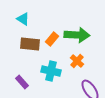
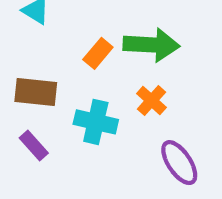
brown rectangle: (30, 44) -> (36, 92), moved

